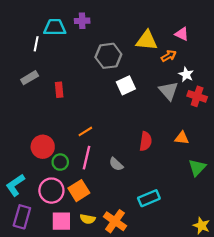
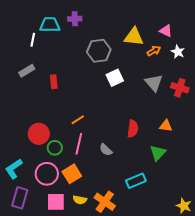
white star: (186, 74) -> (178, 52), moved
green triangle: (197, 168) -> (158, 153), moved

